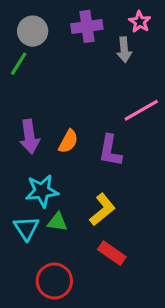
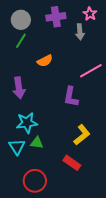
green line: (19, 64) -> (21, 41), moved
orange semicircle: (68, 141) -> (45, 61), moved, turned 35
yellow L-shape: (102, 210) -> (82, 135), moved

